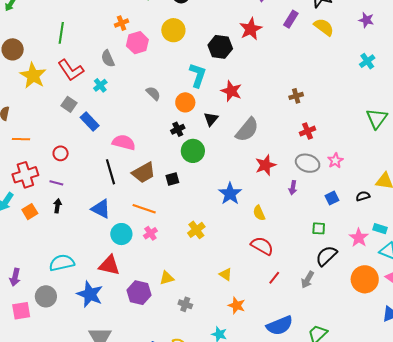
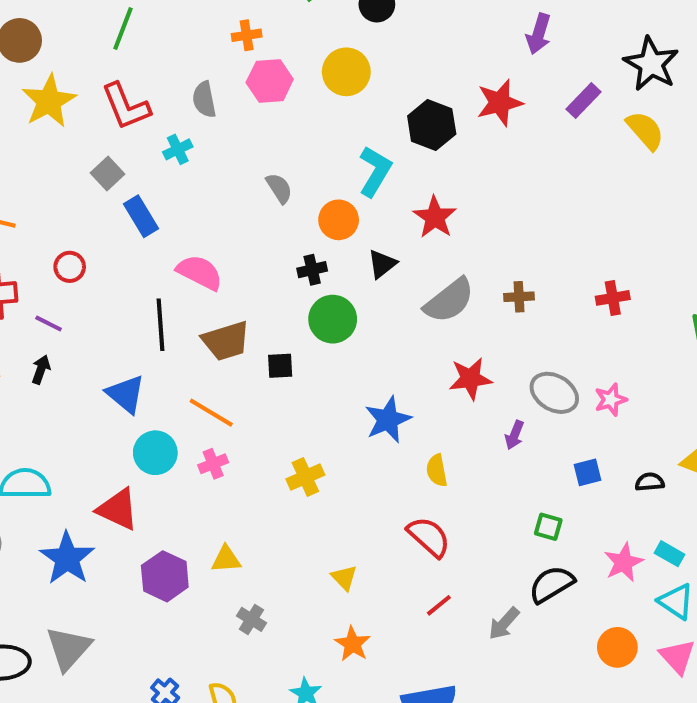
brown cross: (296, 96) -> (519, 297), moved
red cross: (308, 131) -> (613, 298), moved
orange circle: (365, 279) -> (617, 647), size x0.7

